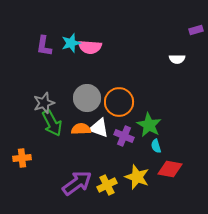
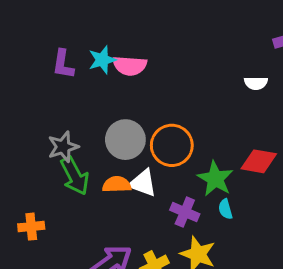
purple cross: (124, 136) -> (185, 212), moved
red diamond: (170, 169) -> (259, 161), moved

